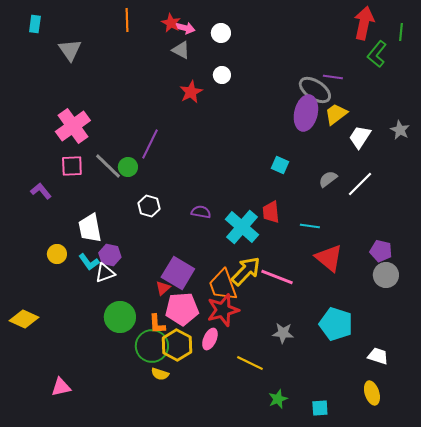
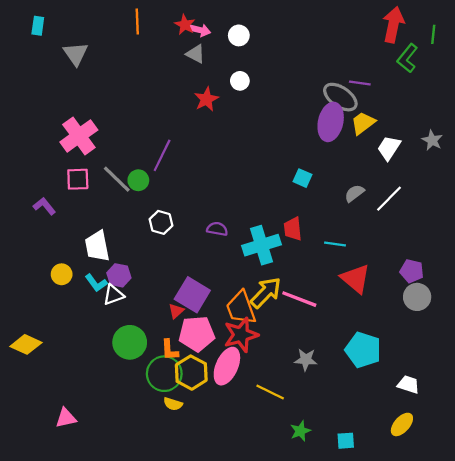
cyan cross: (242, 227) -> (261, 245), turned 32
pink ellipse: (210, 339) -> (227, 366), size x1.6
yellow ellipse: (372, 393) -> (402, 424), turned 60

